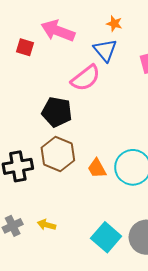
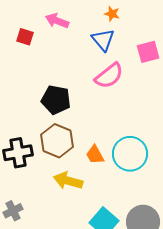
pink arrow: (58, 31) -> (57, 21), size x0.7
pink semicircle: (86, 78) -> (109, 76), moved
yellow arrow: (47, 225) -> (68, 181), moved, size x1.6

